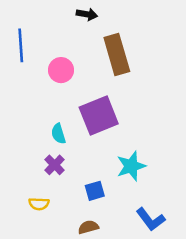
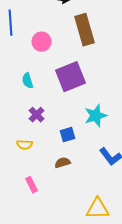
cyan semicircle: (58, 134) -> (28, 81), moved

